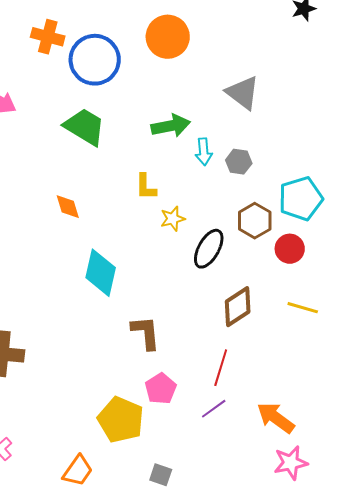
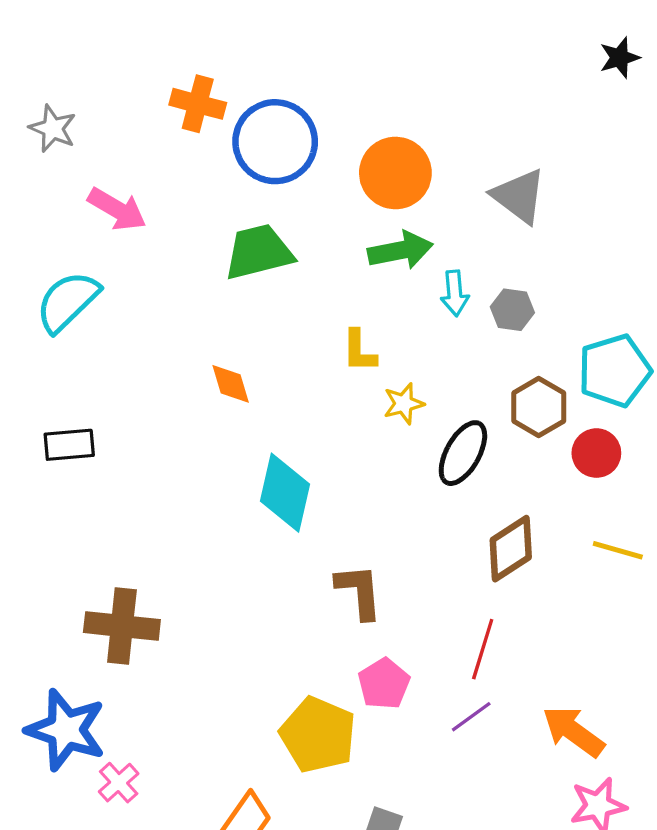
orange circle: (168, 37) -> (395, 173), moved
green trapezoid: (85, 127) -> (259, 252), turned -45

